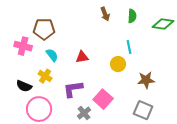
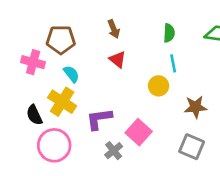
brown arrow: (105, 14) -> (114, 29), moved
green semicircle: (132, 16) -> (169, 33), moved
red triangle: (82, 57) -> (118, 59), moved, turned 48
yellow cross: (45, 76) -> (62, 102), size x1.5
black semicircle: (24, 86) -> (34, 115), turned 42

